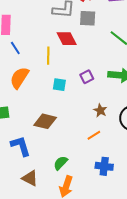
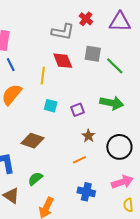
gray square: (88, 18) -> (93, 54), moved
purple square: (87, 77) -> (78, 110), moved
green semicircle: (61, 163) -> (35, 179), moved

